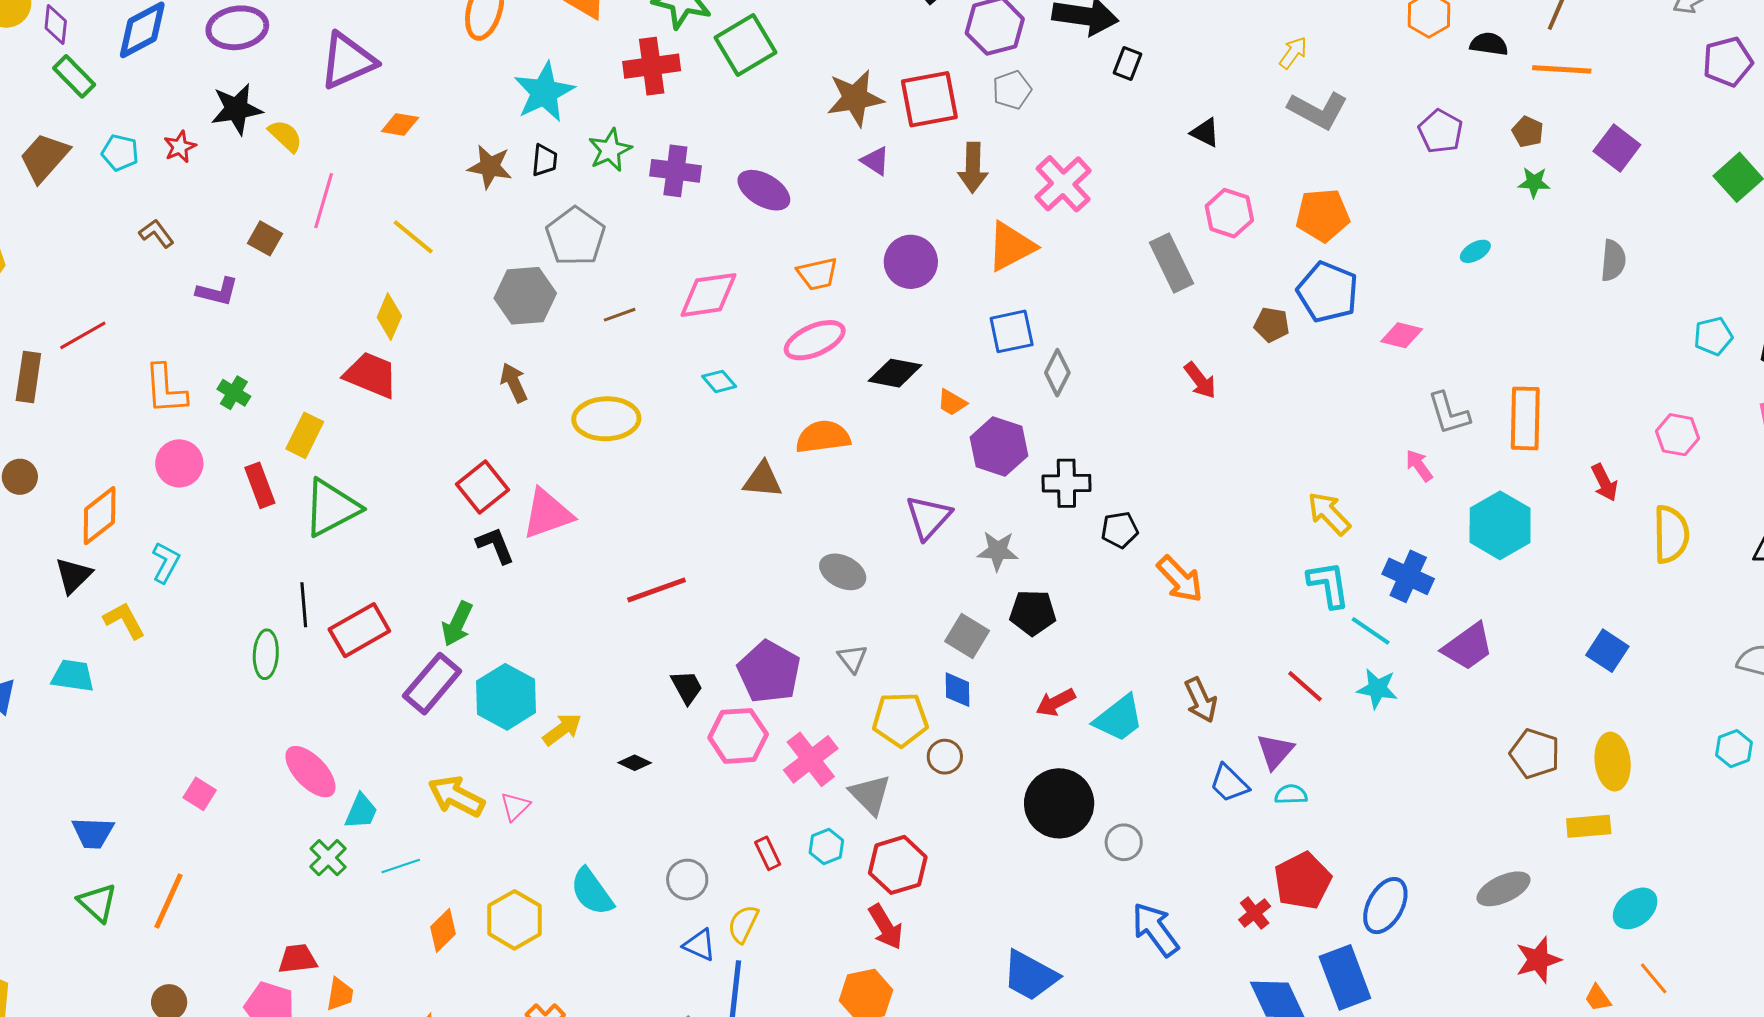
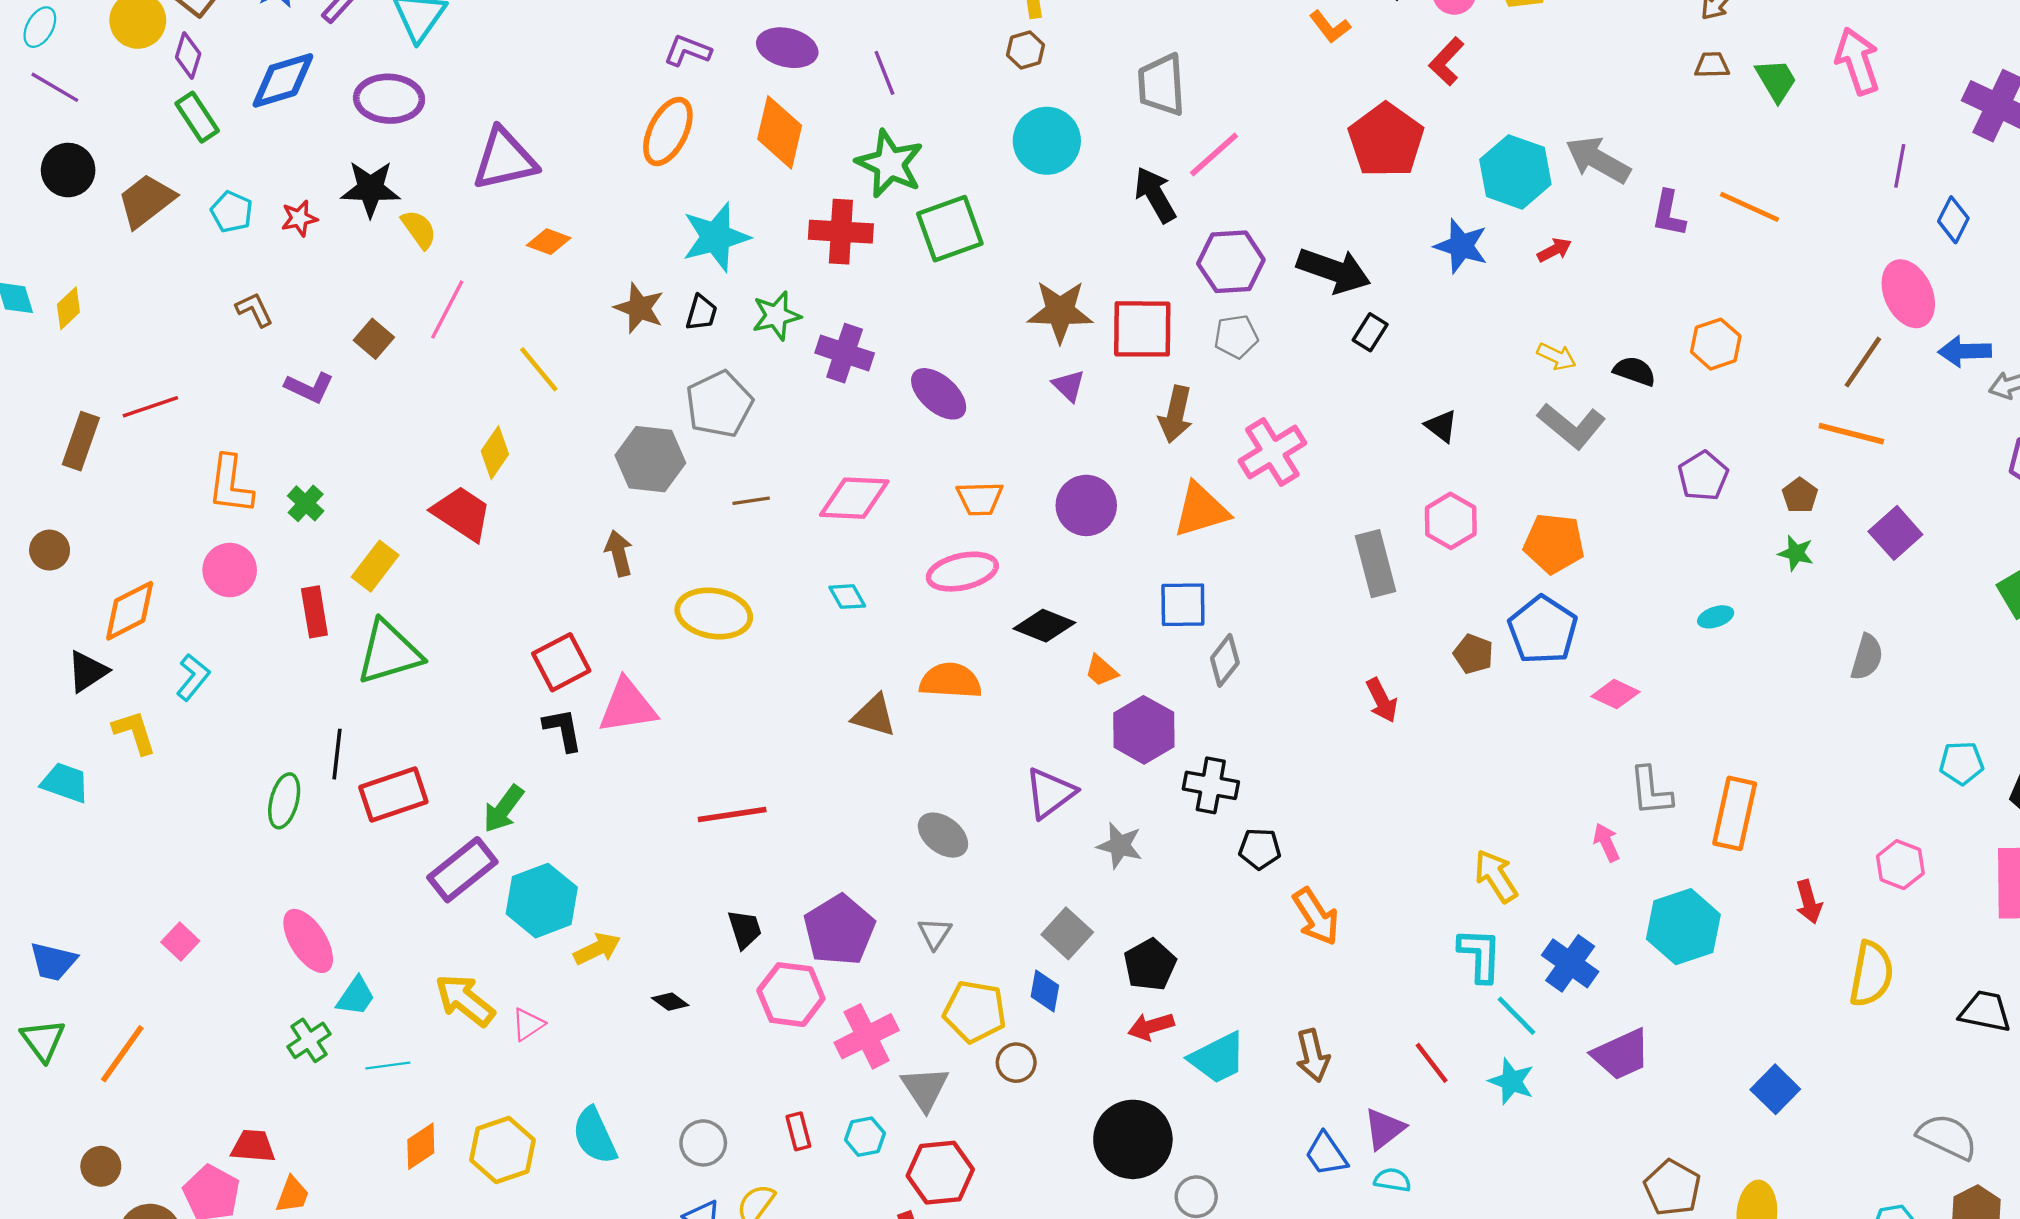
black semicircle: (1489, 44) -> (1635, 371), moved
yellow arrow: (1293, 53) -> (1557, 356), turned 68
black pentagon: (1033, 613) -> (1150, 965), moved, turned 30

